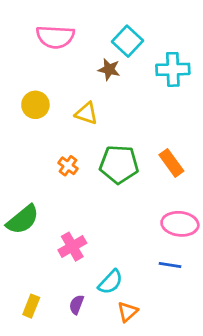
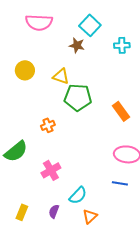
cyan cross: (173, 69) -> (122, 45), size x0.7
green pentagon: (119, 164) -> (78, 97), moved
orange cross: (68, 166) -> (48, 125), moved, turned 32

